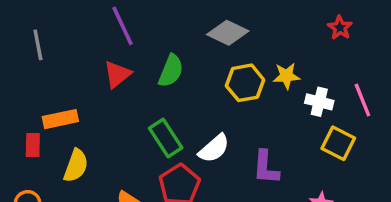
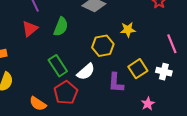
yellow hexagon: (245, 83) -> (103, 46), moved
white cross: (319, 102) -> (164, 72), moved
yellow square: (338, 143) -> (138, 69), moved, turned 30

